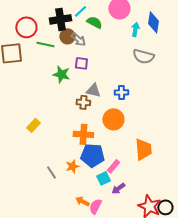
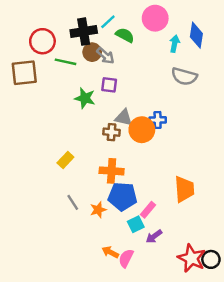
orange circle: (113, 119) -> (142, 130), moved
yellow rectangle: (33, 125) -> (65, 160), moved
gray line: (51, 172) -> (73, 202), moved

